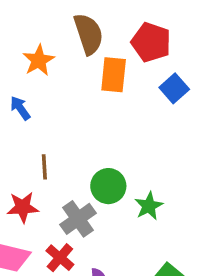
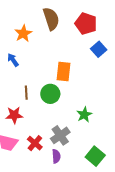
orange rectangle: (114, 75) -> (63, 71), moved
green circle: (108, 186) -> (50, 94), moved
gray cross: (78, 219) -> (60, 135), moved

